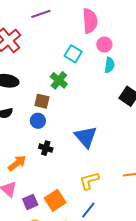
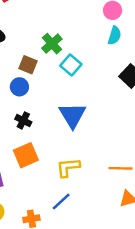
cyan square: (73, 54) -> (71, 65), moved
orange square: (55, 200) -> (26, 155), moved

